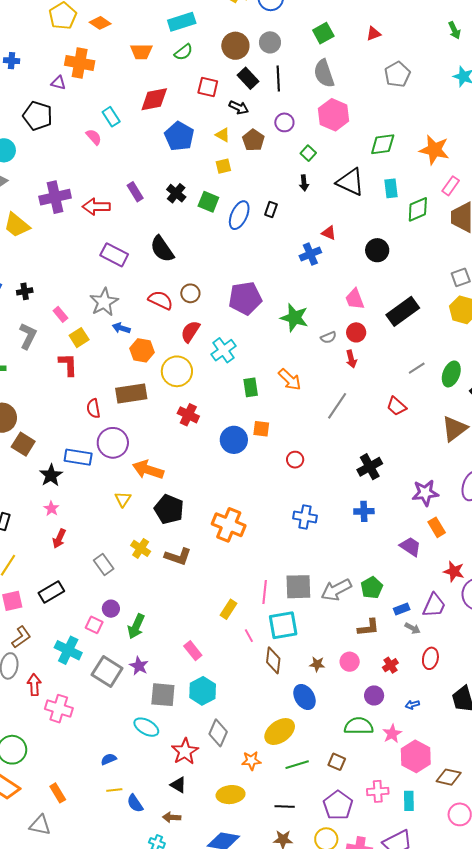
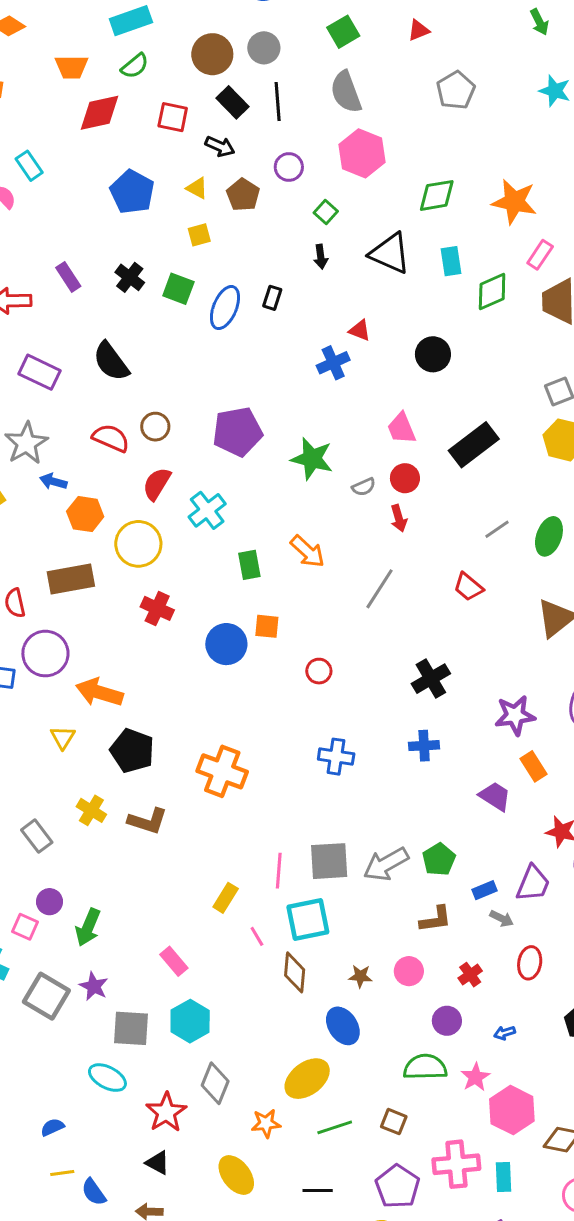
red diamond: (154, 99) -> (99, 113), moved
pink cross: (378, 791) -> (456, 1164), size x1.4
yellow ellipse: (231, 795) -> (236, 1175), turned 60

